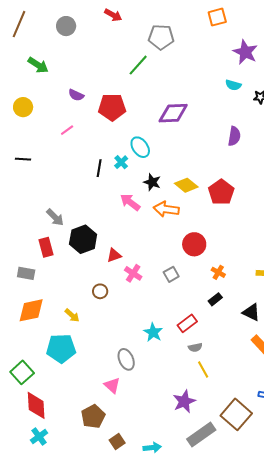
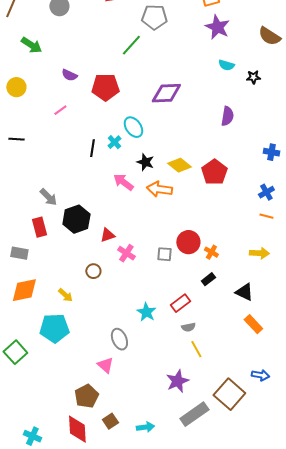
purple star: (245, 52) -> (217, 27), moved
red circle: (194, 244) -> (188, 242), moved
gray square: (171, 274) -> (164, 254), turned 35
red diamond: (36, 405) -> (77, 429), moved
cyan cross: (39, 436) -> (32, 436), moved, turned -30

